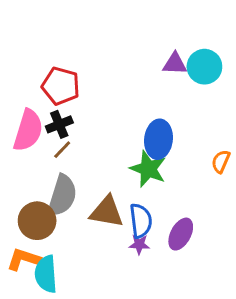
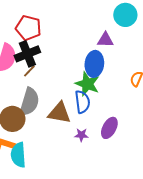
purple triangle: (175, 64) -> (105, 40), moved
black cross: (59, 124) -> (27, 54), size x1.4
blue semicircle: (141, 221) -> (82, 102), moved

